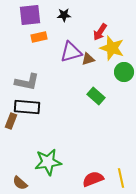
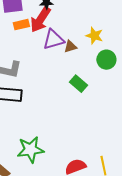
red arrow: (100, 32) -> (40, 20), moved, size x1.5
yellow star: (112, 48) -> (94, 36), size x0.7

